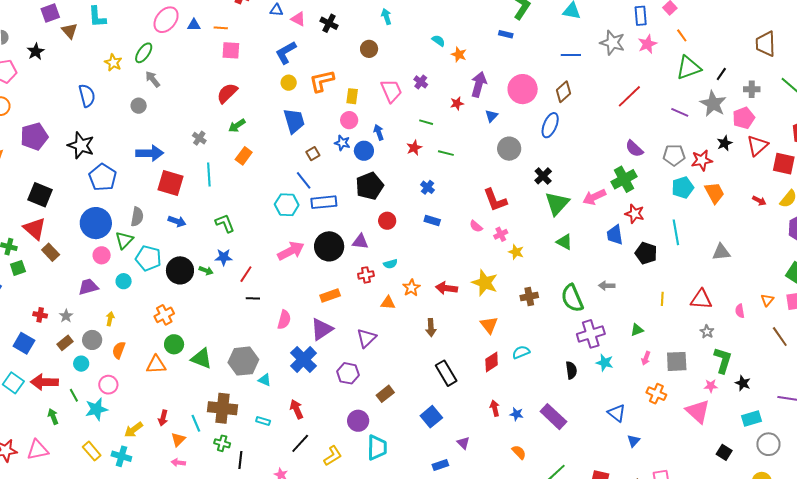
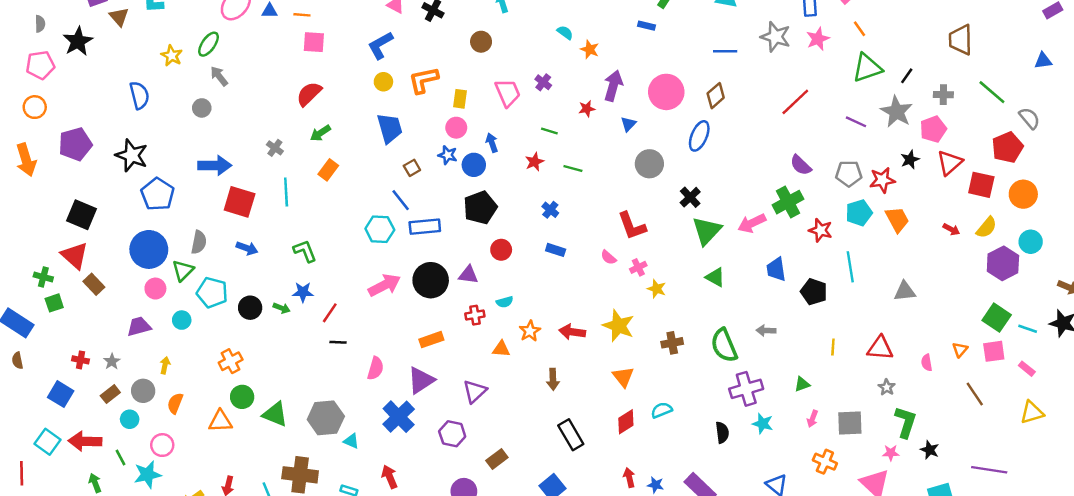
black star: (36, 51) -> (78, 41), size x1.4
red star: (635, 214) -> (821, 230), moved
black circle: (180, 270) -> (250, 308), size x0.7

